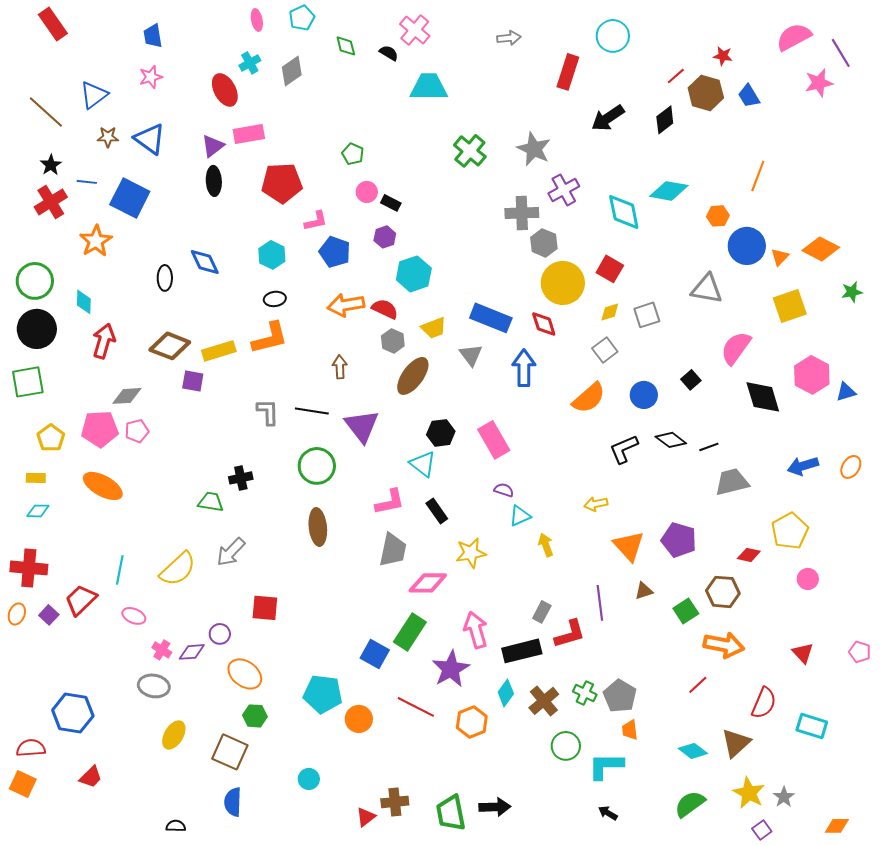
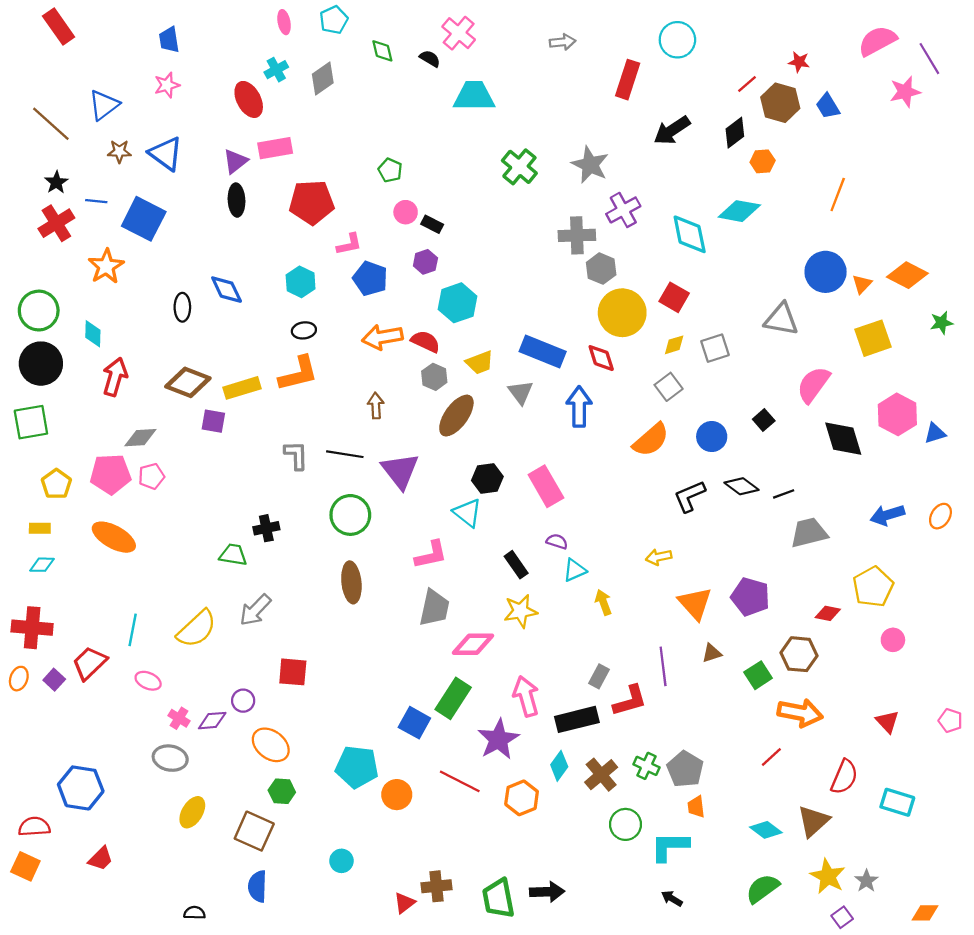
orange hexagon: (718, 216) -> (763, 161), moved
black rectangle: (437, 511) -> (516, 565), moved

